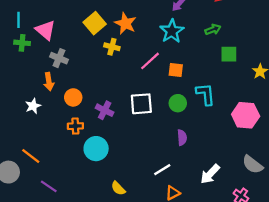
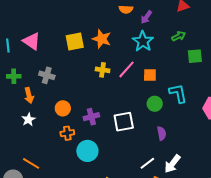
yellow square: (95, 23) -> (75, 42), turned 36
pink triangle: (45, 30) -> (32, 41), moved
green cross: (22, 43) -> (14, 76), moved
yellow cross: (112, 47) -> (103, 70), moved
orange arrow: (49, 82) -> (29, 95), moved
white square: (141, 104) -> (124, 122), moved
purple cross: (105, 110) -> (91, 117), turned -35
white arrow: (210, 174) -> (172, 164), moved

